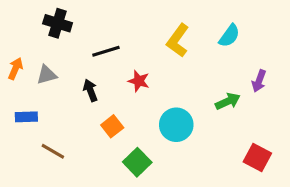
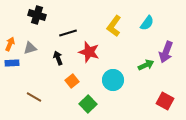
red star: (139, 81) -> (89, 52), size x1.5
purple arrow: (259, 81) -> (166, 52), size x1.5
blue rectangle: (26, 117) -> (12, 63), moved

